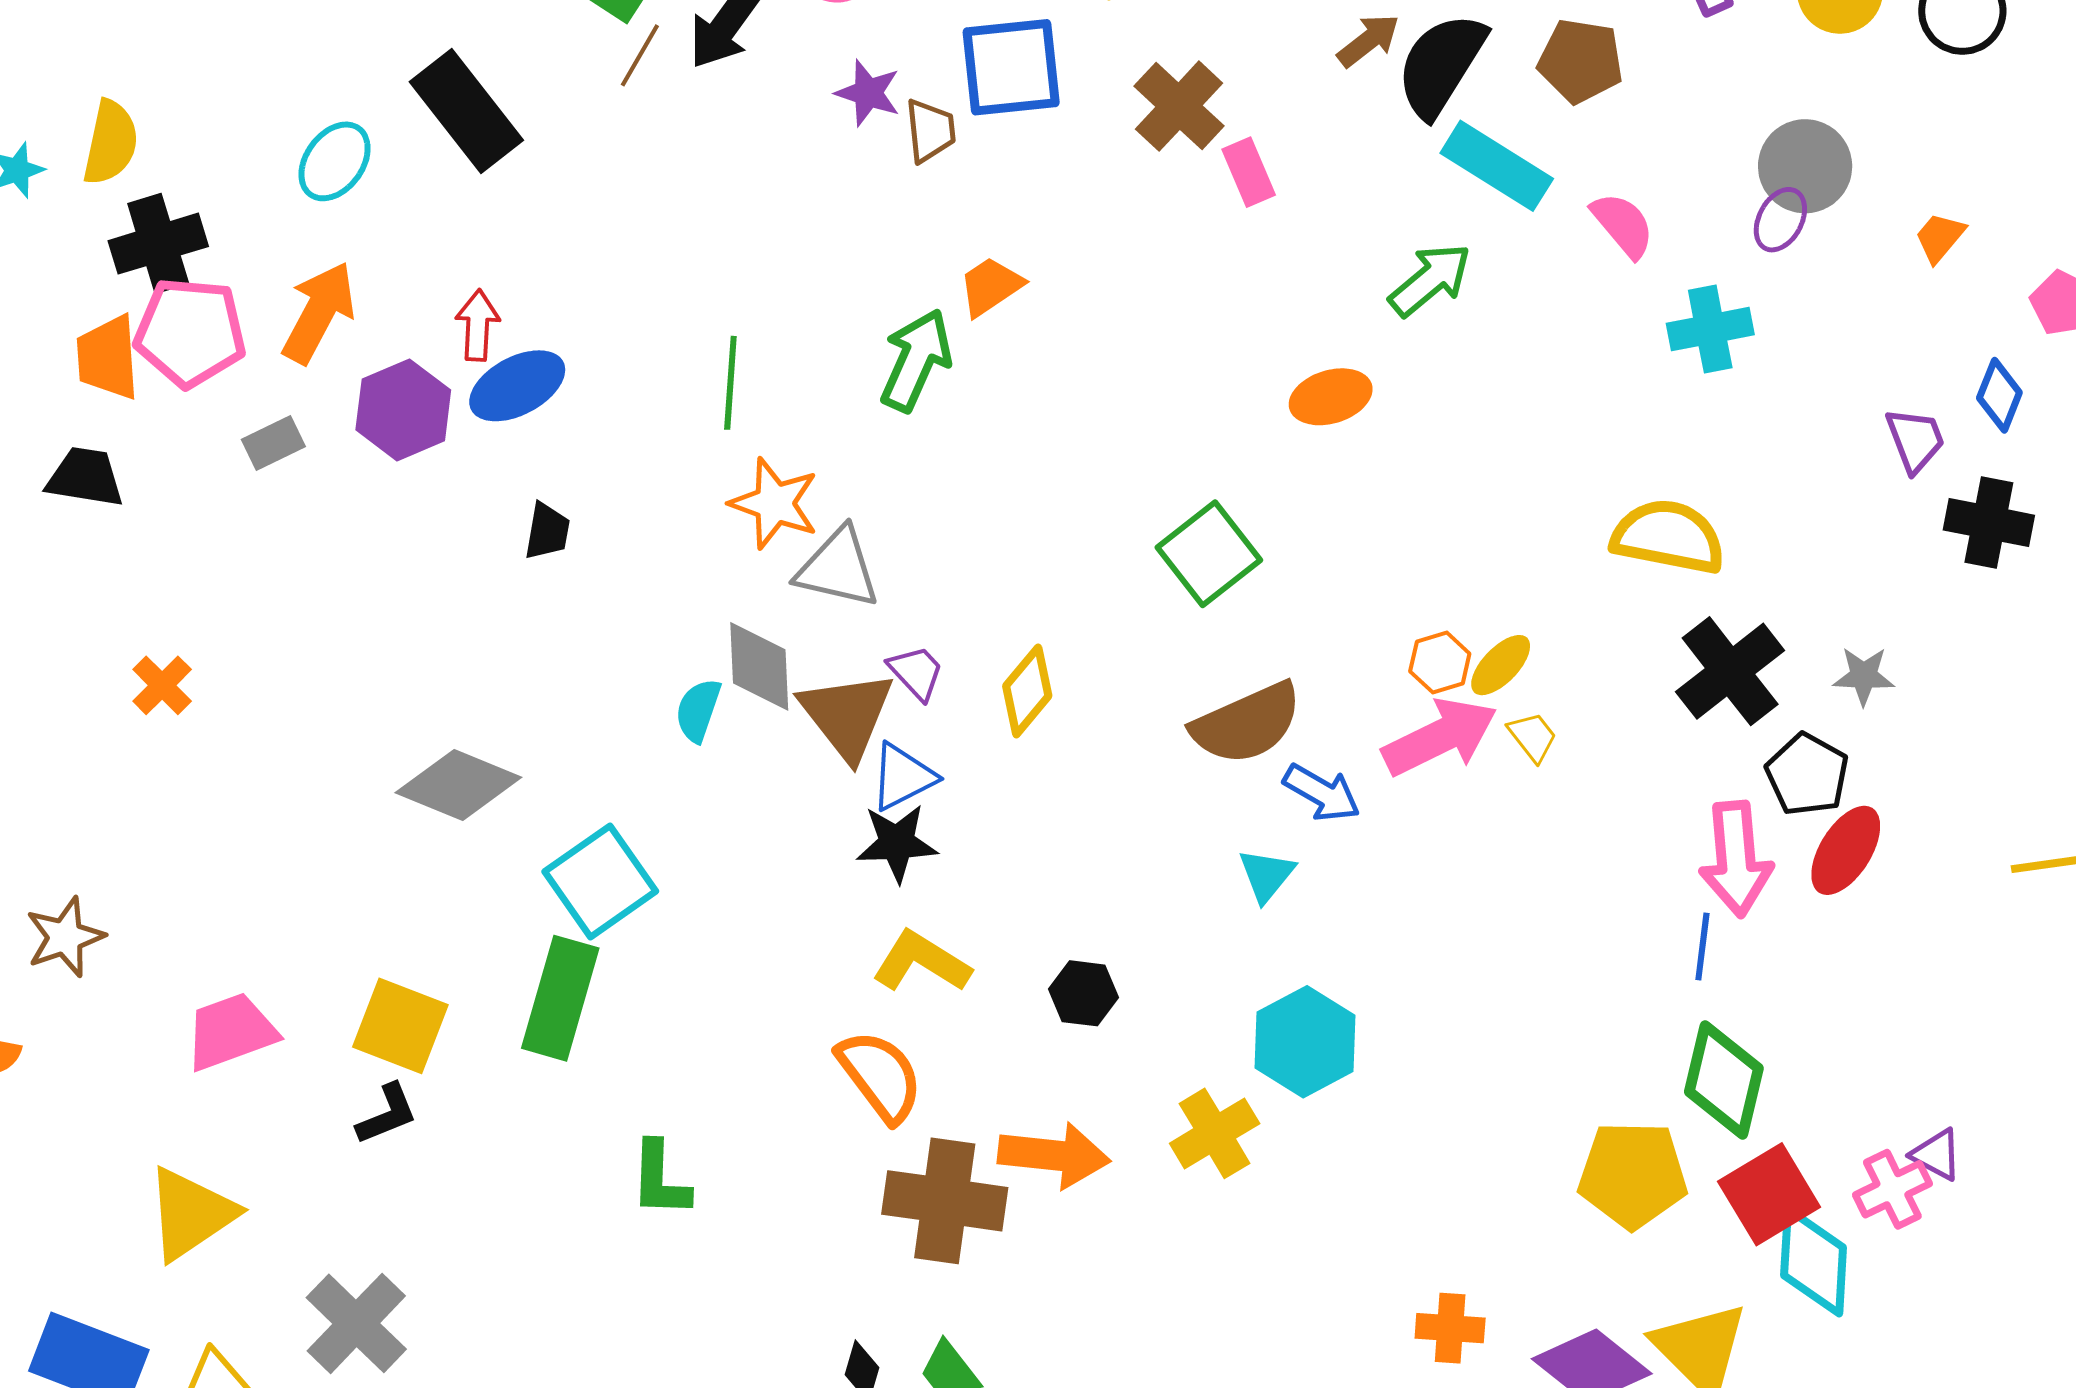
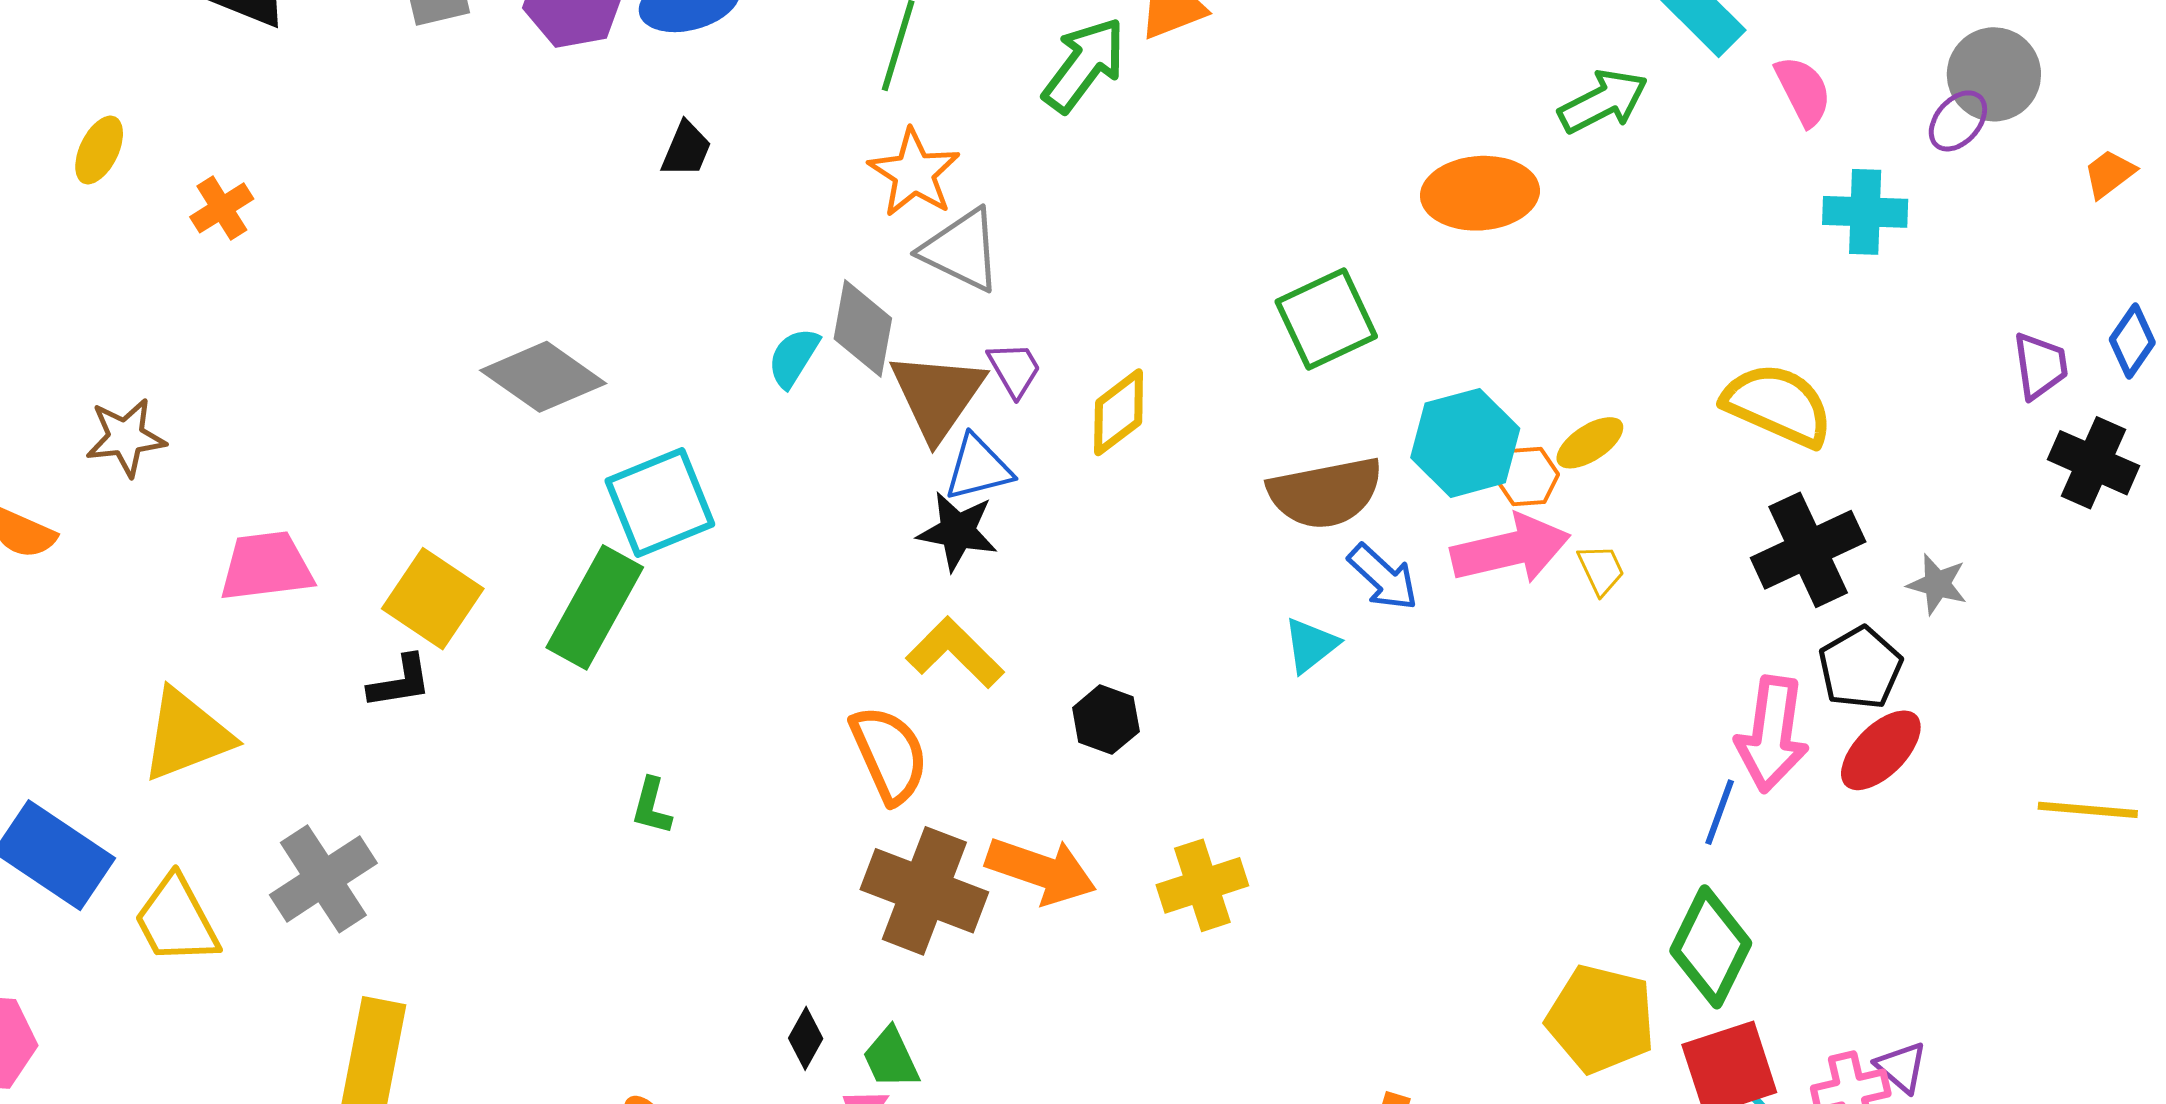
orange ellipse: (1331, 397) -> (1480, 193), size x1.4
yellow ellipse: (1501, 665) -> (1590, 443), moved
orange cross: (162, 685) -> (222, 208), moved
cyan hexagon: (1305, 1042) -> (1465, 443), moved
green L-shape: (660, 1179) -> (652, 806), size x0.7

